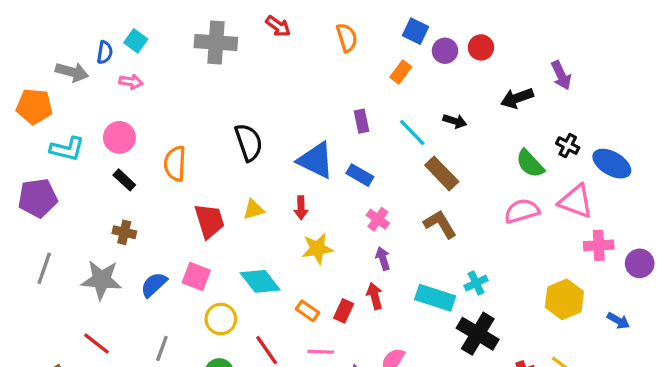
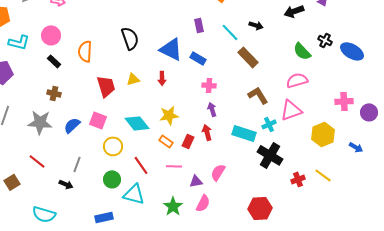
pink triangle: (576, 201) -> (291, 110), moved, turned -40
pink cross: (378, 219) -> (209, 85), turned -32
brown L-shape: (440, 224) -> (258, 95), moved
yellow star: (317, 249) -> (169, 115), moved

